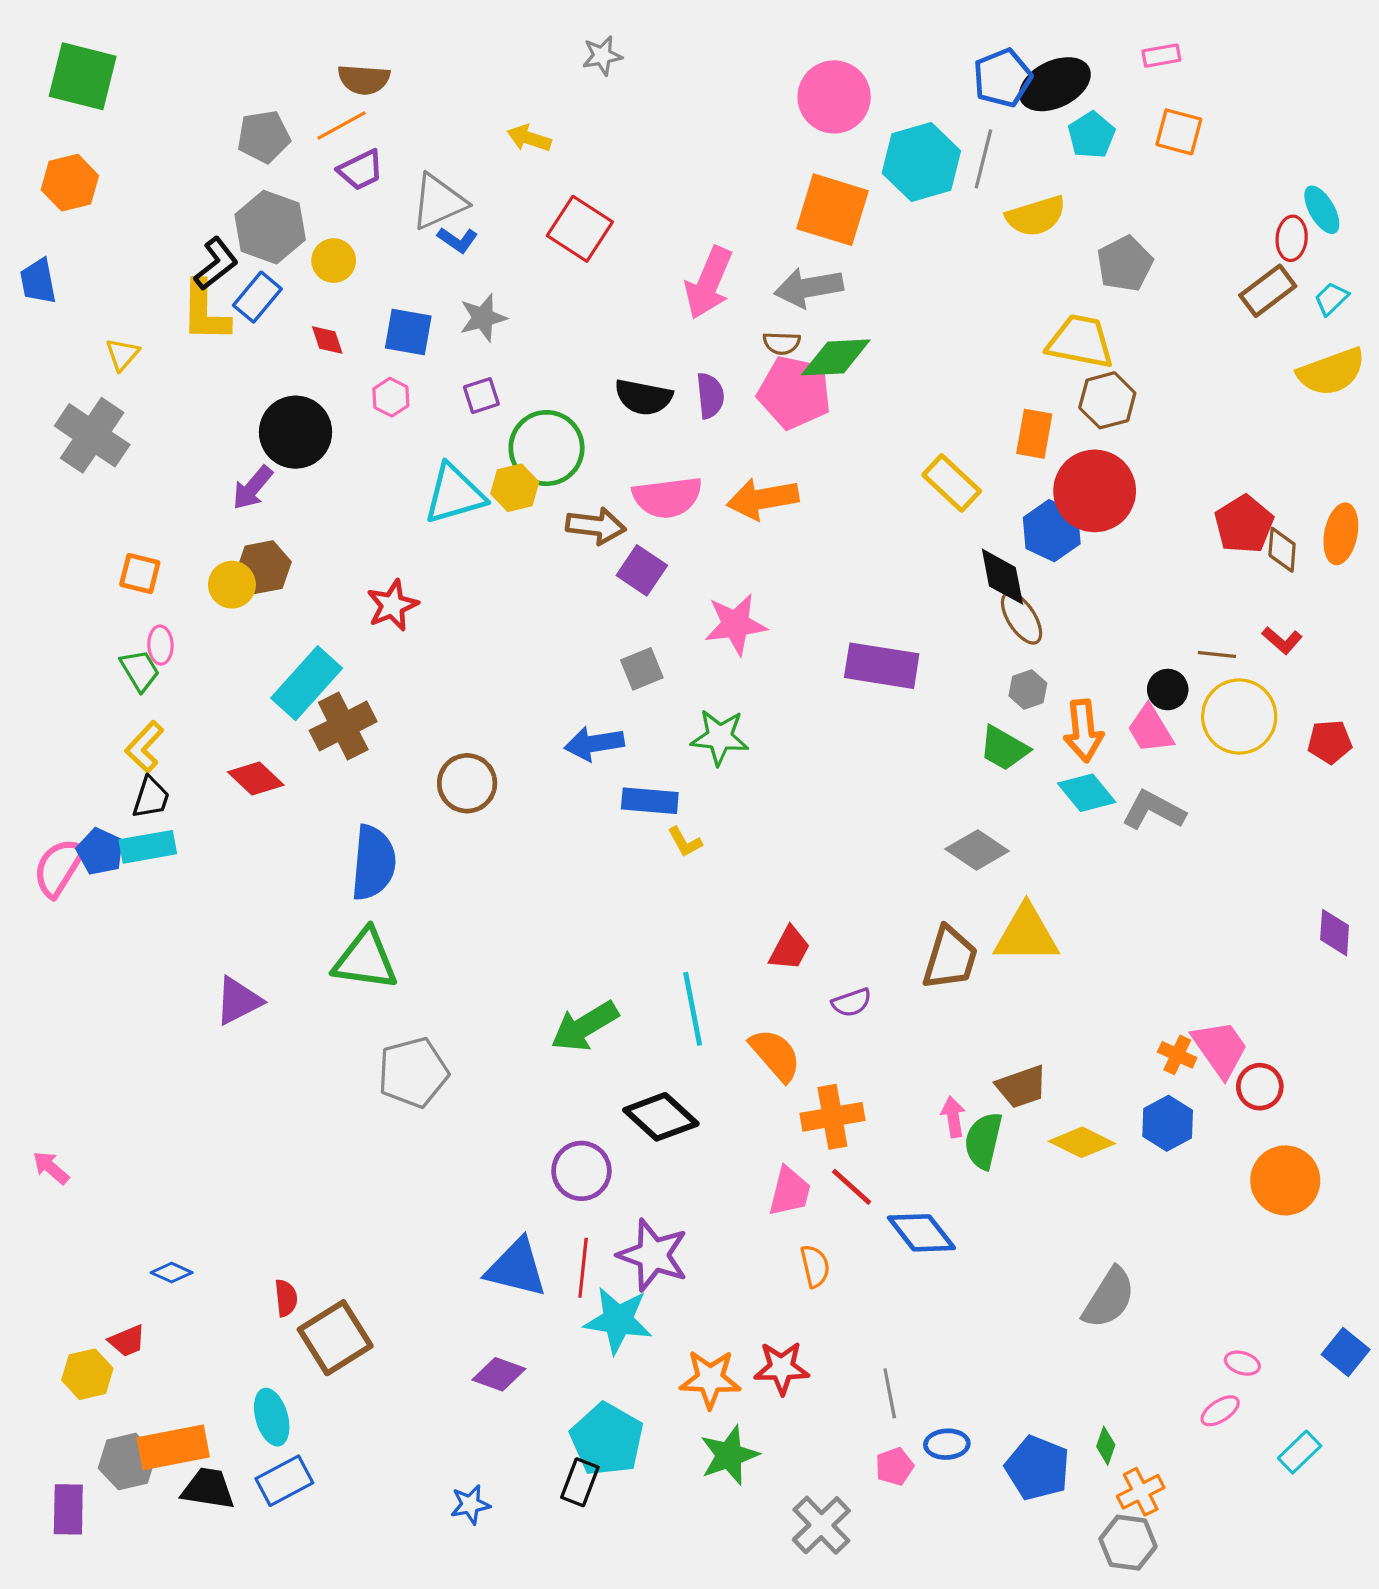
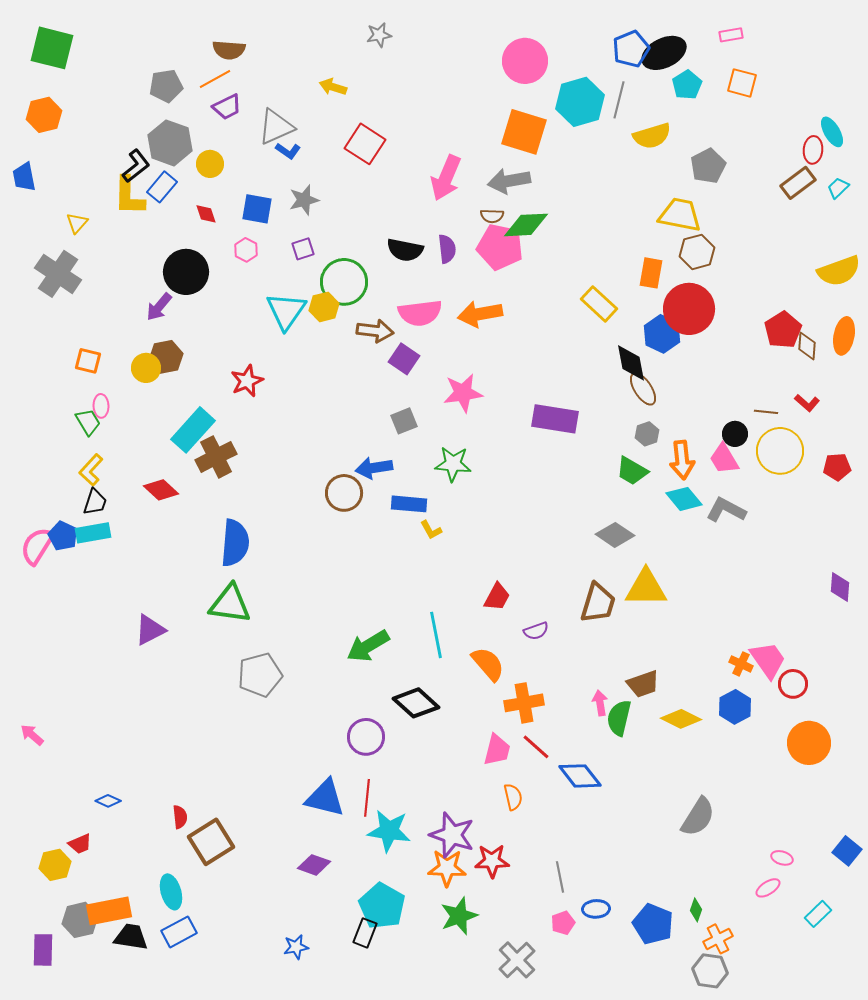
yellow semicircle: (1331, 372) -> (839, 271), moved
cyan triangle: (454, 494) -> (286, 311), turned -39
brown circle: (467, 783) -> (344, 493), moved
purple star: (653, 1255) -> (452, 835), moved

